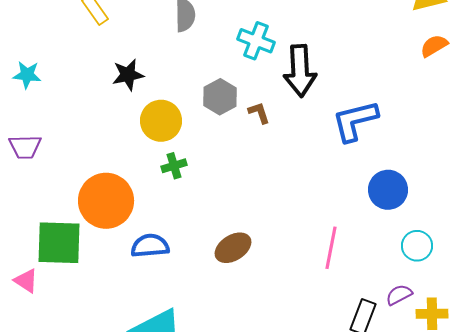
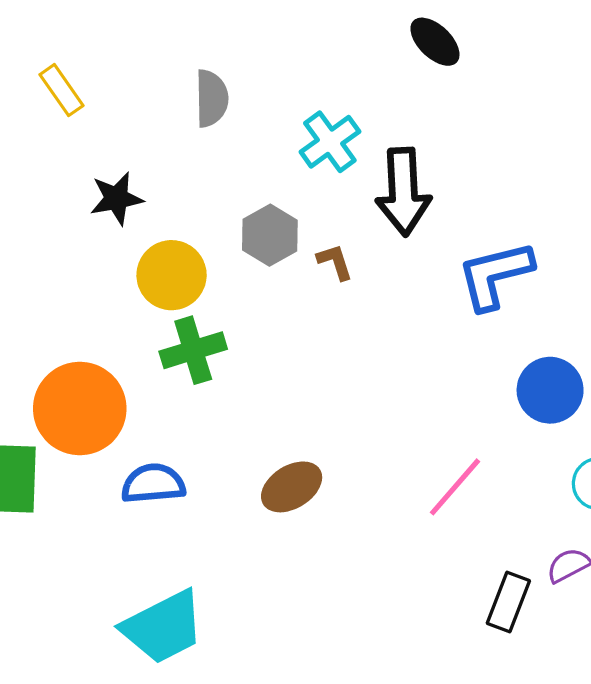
cyan cross: (256, 41) -> (330, 142), turned 33
green cross: (174, 166) -> (193, 350), size x1.5
pink line: (331, 248) -> (455, 487), turned 30

